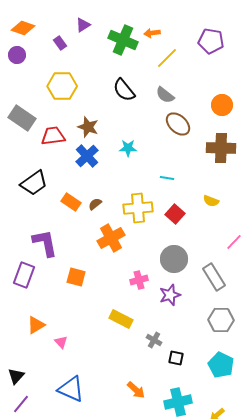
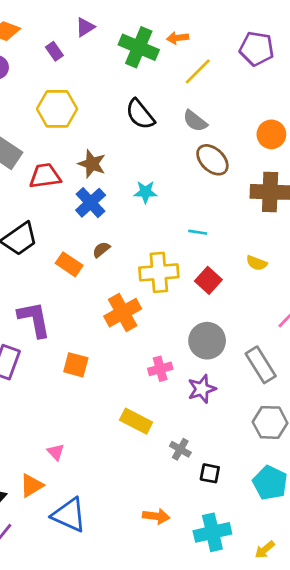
brown semicircle: (95, 204) -> (101, 250), moved
orange triangle: (36, 325) -> (32, 485), moved
orange arrow: (136, 390) -> (156, 516), turned -36

